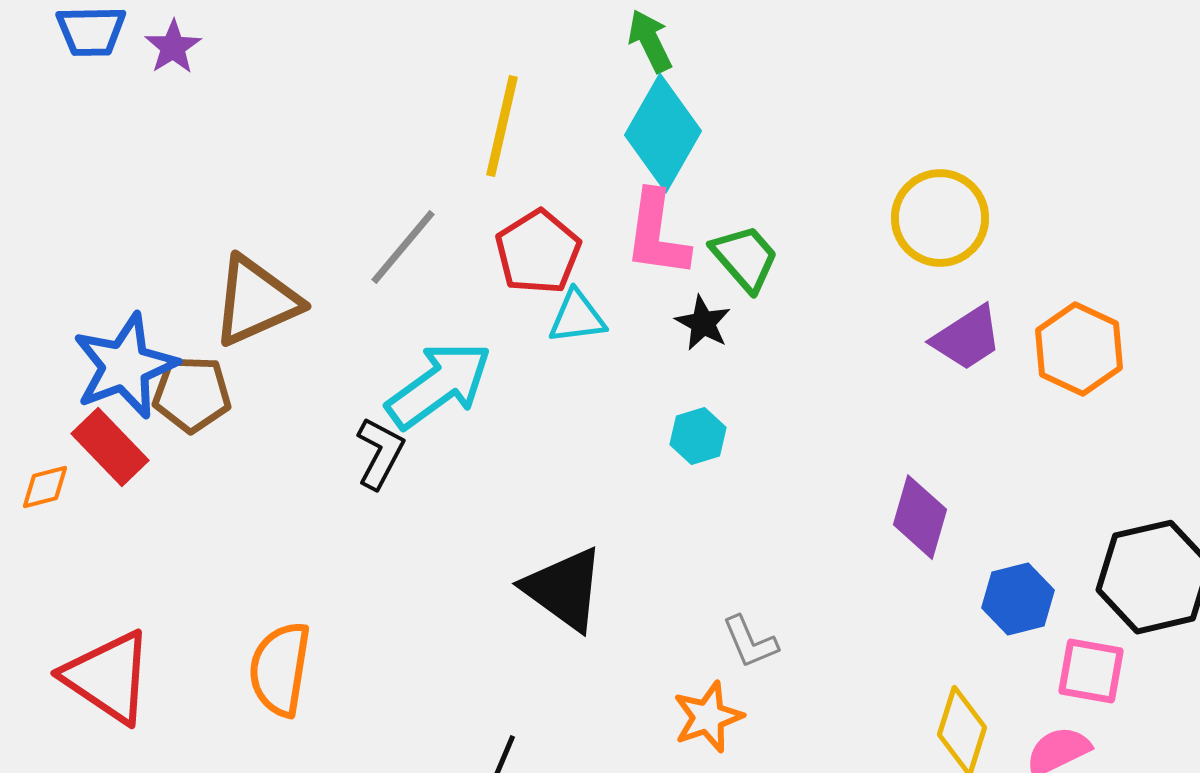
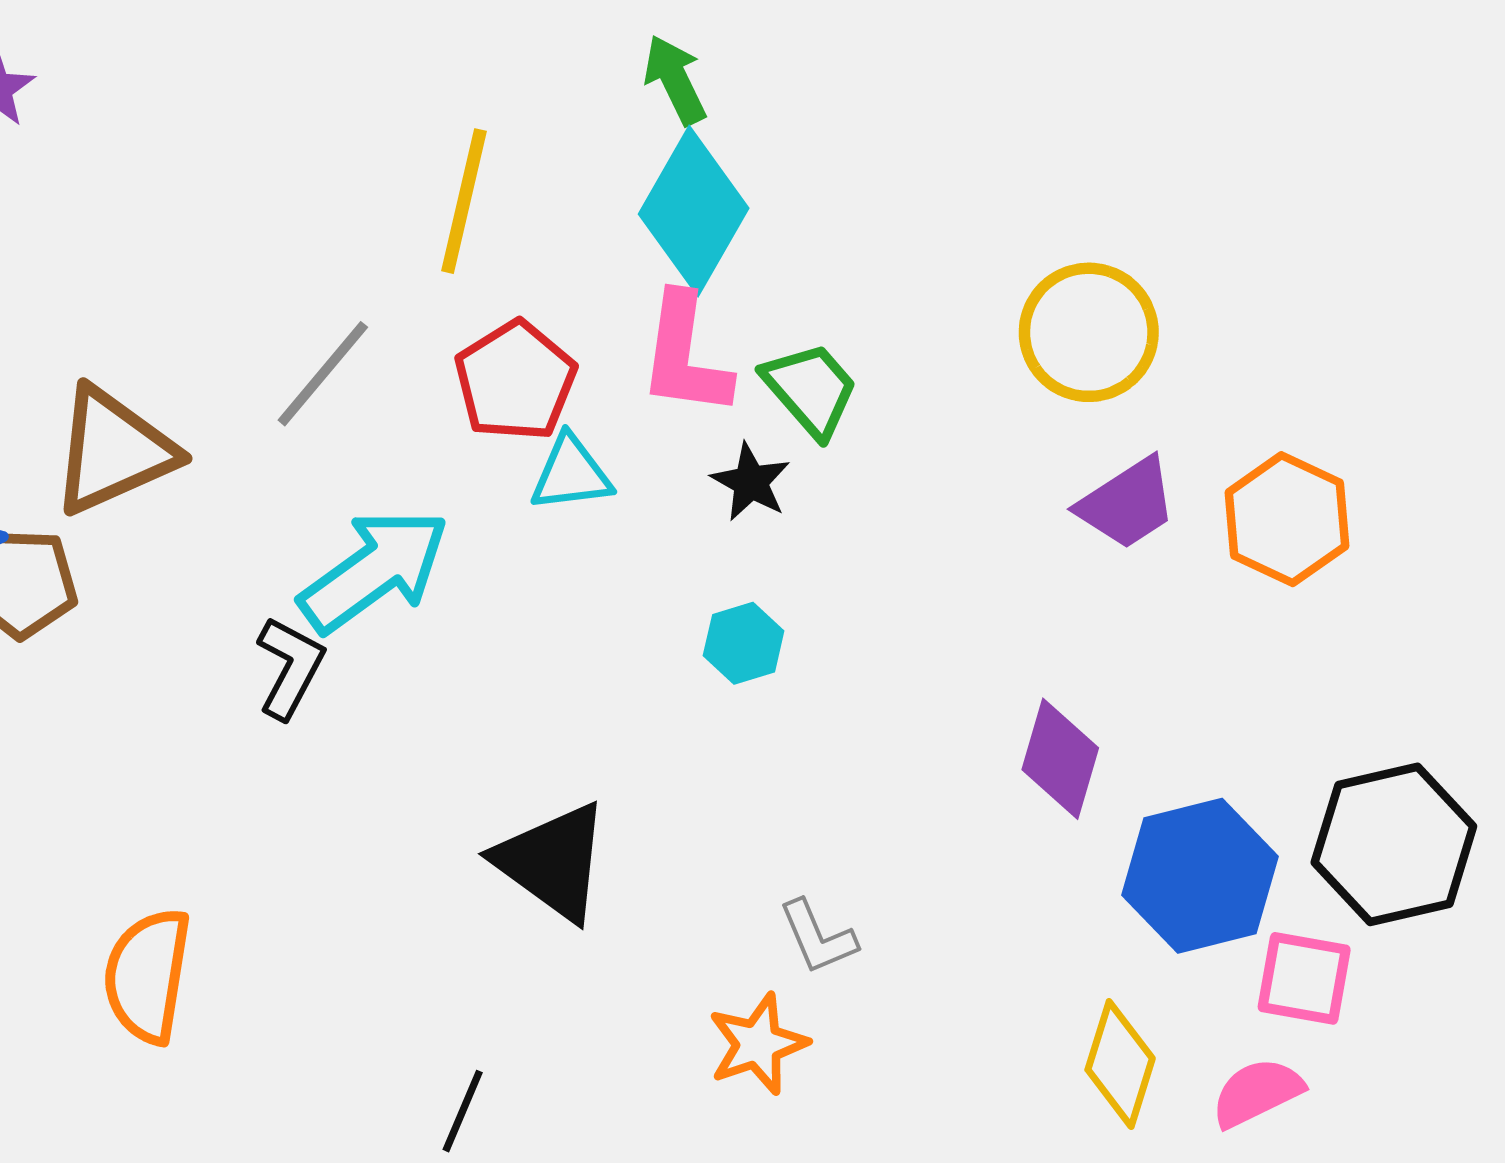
blue hexagon: (1018, 599) -> (1200, 876), size x1.5

